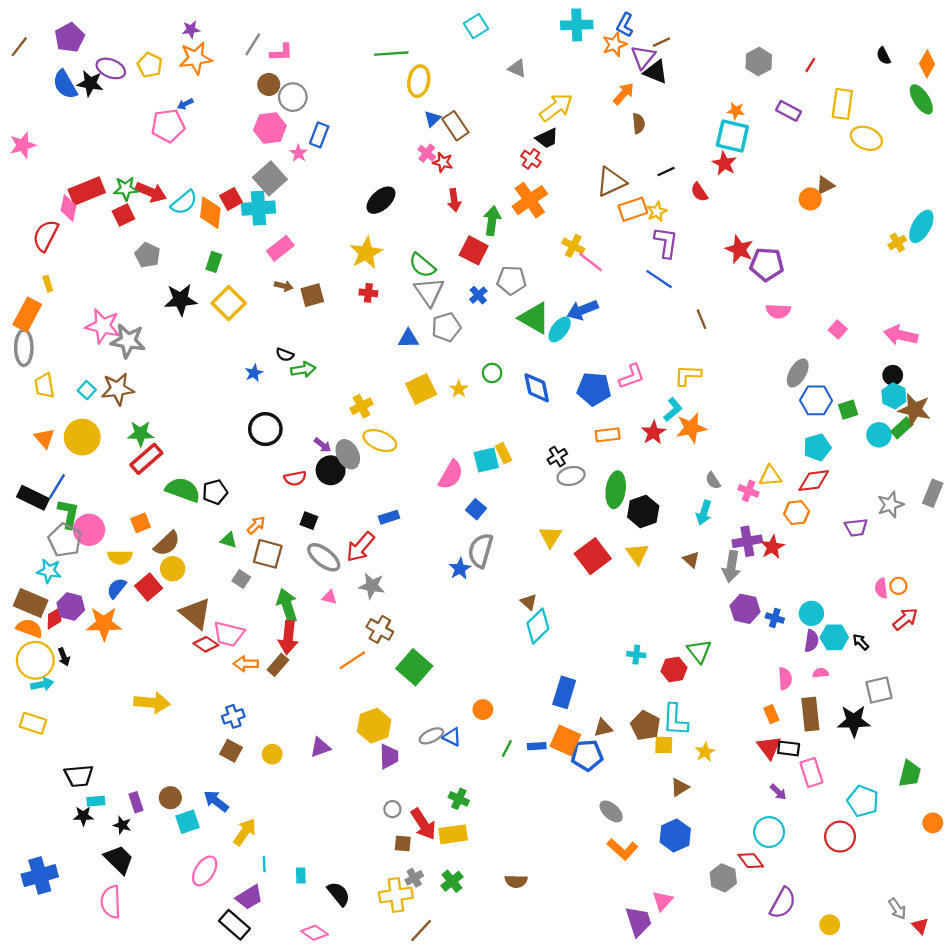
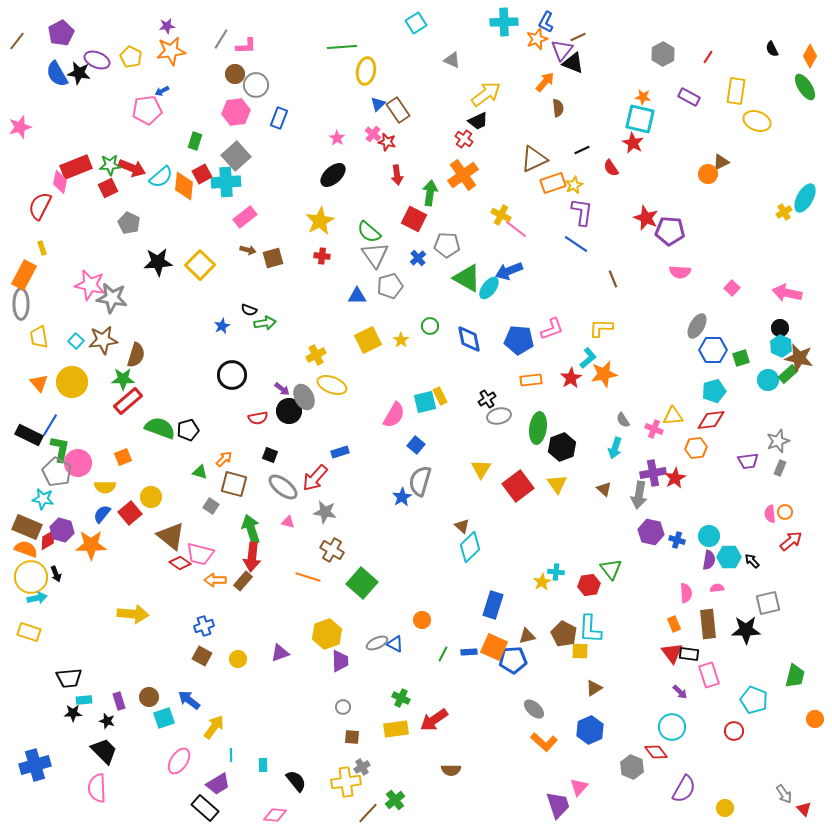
pink star: (299, 153) -> (337, 138), moved
green rectangle: (214, 262) -> (195, 141), moved
gray rectangle: (933, 493) -> (780, 468), moved, size x0.7
brown semicircle: (167, 544) -> (136, 355), moved, turned -30
orange line: (352, 660) -> (308, 577), turned 50
yellow star: (705, 752) -> (542, 582), moved
red arrow: (423, 824) -> (434, 720), moved, turned 88
red circle: (840, 837) -> (734, 731), size x0.7
green cross: (452, 881) -> (395, 800), moved
pink diamond: (315, 933) -> (275, 815), turned -30

